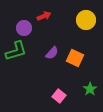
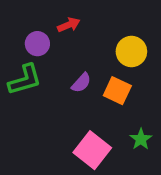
yellow circle: (86, 20) -> (131, 51), moved
pink square: (59, 96) -> (92, 150), size x1.6

